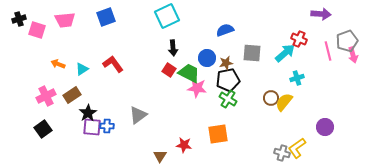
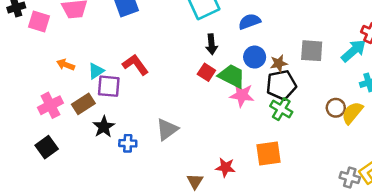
blue semicircle: (225, 30) -> (250, 22), moved
purple square: (92, 127) -> (109, 86), moved

